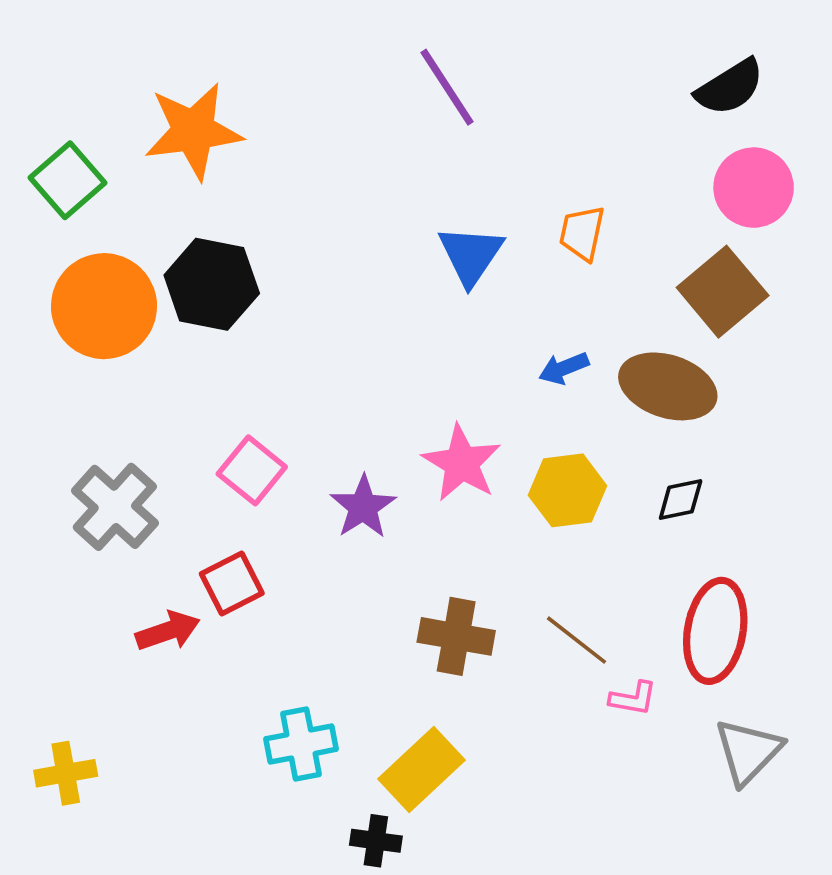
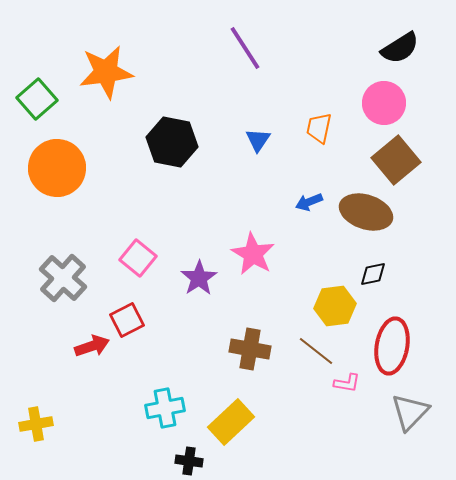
pink circle: (754, 188) -> (384, 103), moved
blue triangle: (471, 255) -> (258, 140), size x0.7
black hexagon: (212, 284) -> (172, 142), moved
yellow hexagon: (567, 490) -> (335, 306), moved
black cross: (376, 841) -> (189, 461), moved

